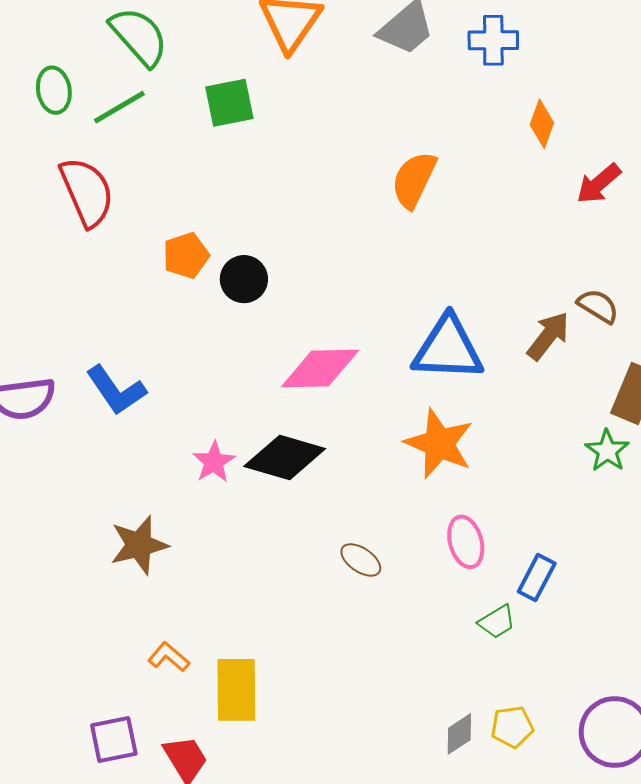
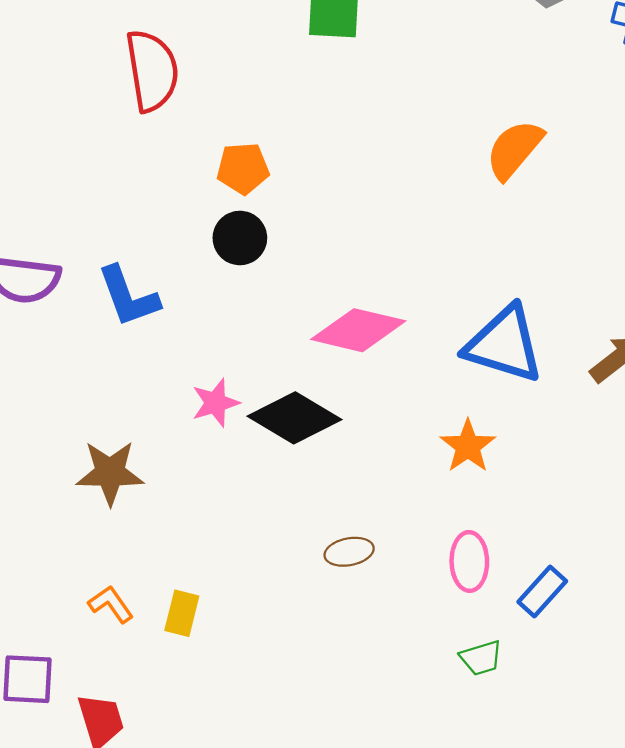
black circle: (244, 279) -> (240, 238), moved
orange star: (439, 444) -> (468, 446), size x0.7
brown ellipse: (361, 560) -> (349, 552), turned -60
blue rectangle: (537, 578) -> (542, 592), moved
yellow rectangle: (236, 690) -> (182, 613), moved, size x0.6

